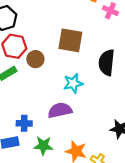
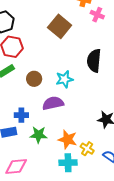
brown square: (70, 40) -> (60, 26), moved, turned 30
brown circle: (35, 59) -> (34, 79), moved

